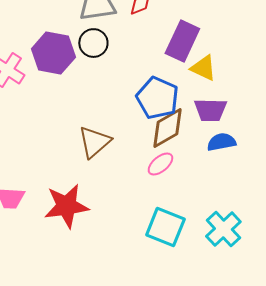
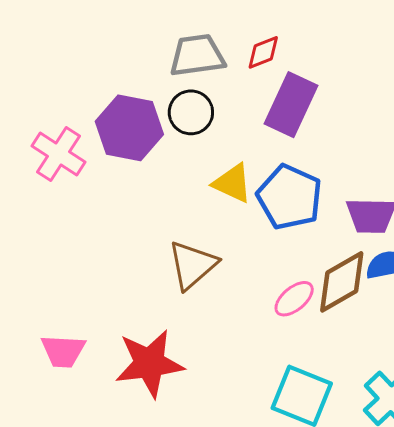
purple rectangle: (182, 41) -> (291, 105), moved
yellow triangle: (203, 68) -> (233, 183), moved
brown diamond: (167, 128) -> (342, 282), moved

